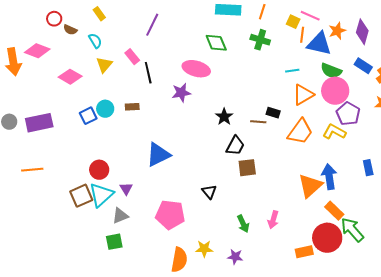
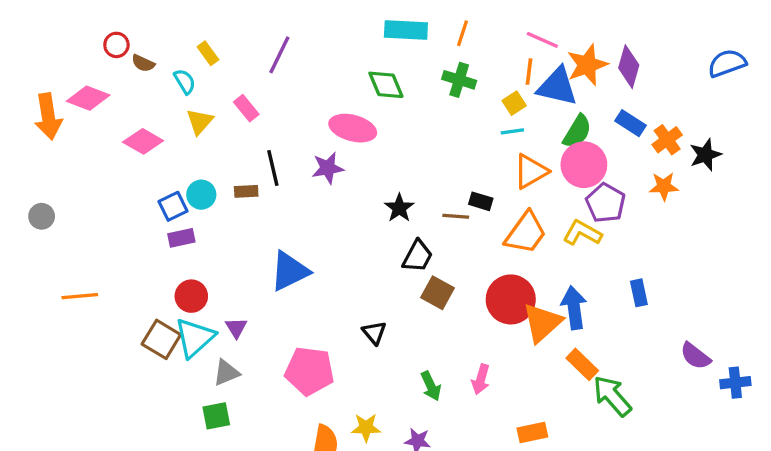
yellow rectangle: (99, 14) -> (208, 53), moved
yellow square: (293, 22) -> (514, 103), moved, turned 32
orange star: (337, 31) -> (587, 65), size x1.4
green semicircle: (331, 71) -> (577, 131), turned -80
black line: (148, 73) -> (273, 168), moved
purple rectangle: (39, 123) -> (181, 238), moved, size x0.6
brown square: (247, 168) -> (438, 293), turned 36
brown square: (81, 196) -> (161, 339), turned -35
red circle: (327, 238) -> (511, 299), moved

